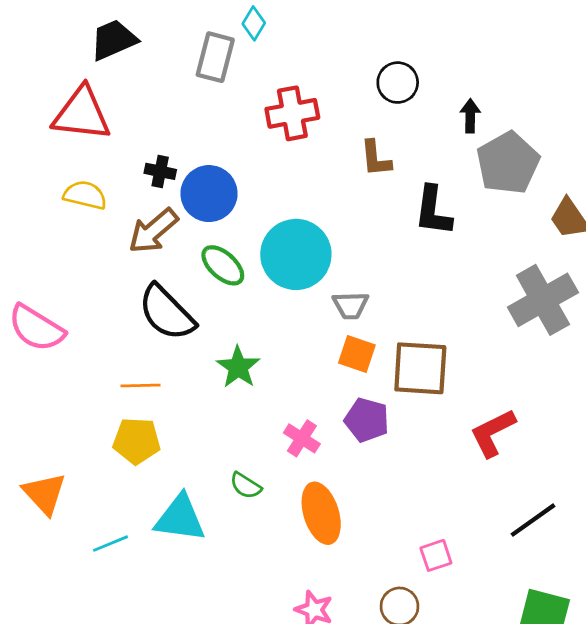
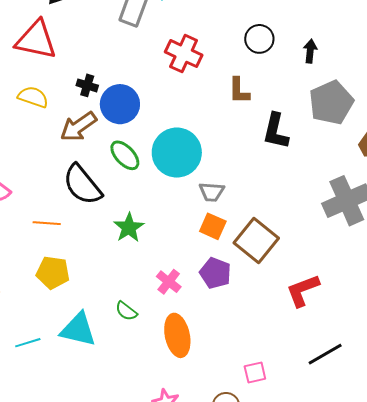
red cross: (292, 113) -> (184, 54), turned 30
black arrow: (470, 116) -> (310, 51), moved
brown square: (420, 368) -> (256, 240), turned 30
orange line: (140, 385) -> (47, 223), moved

